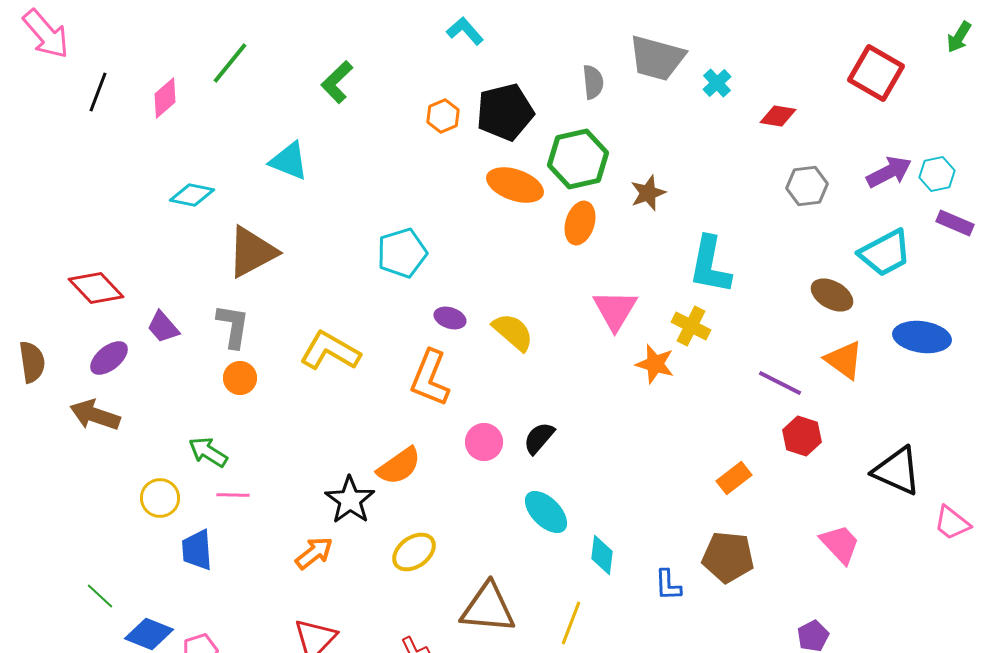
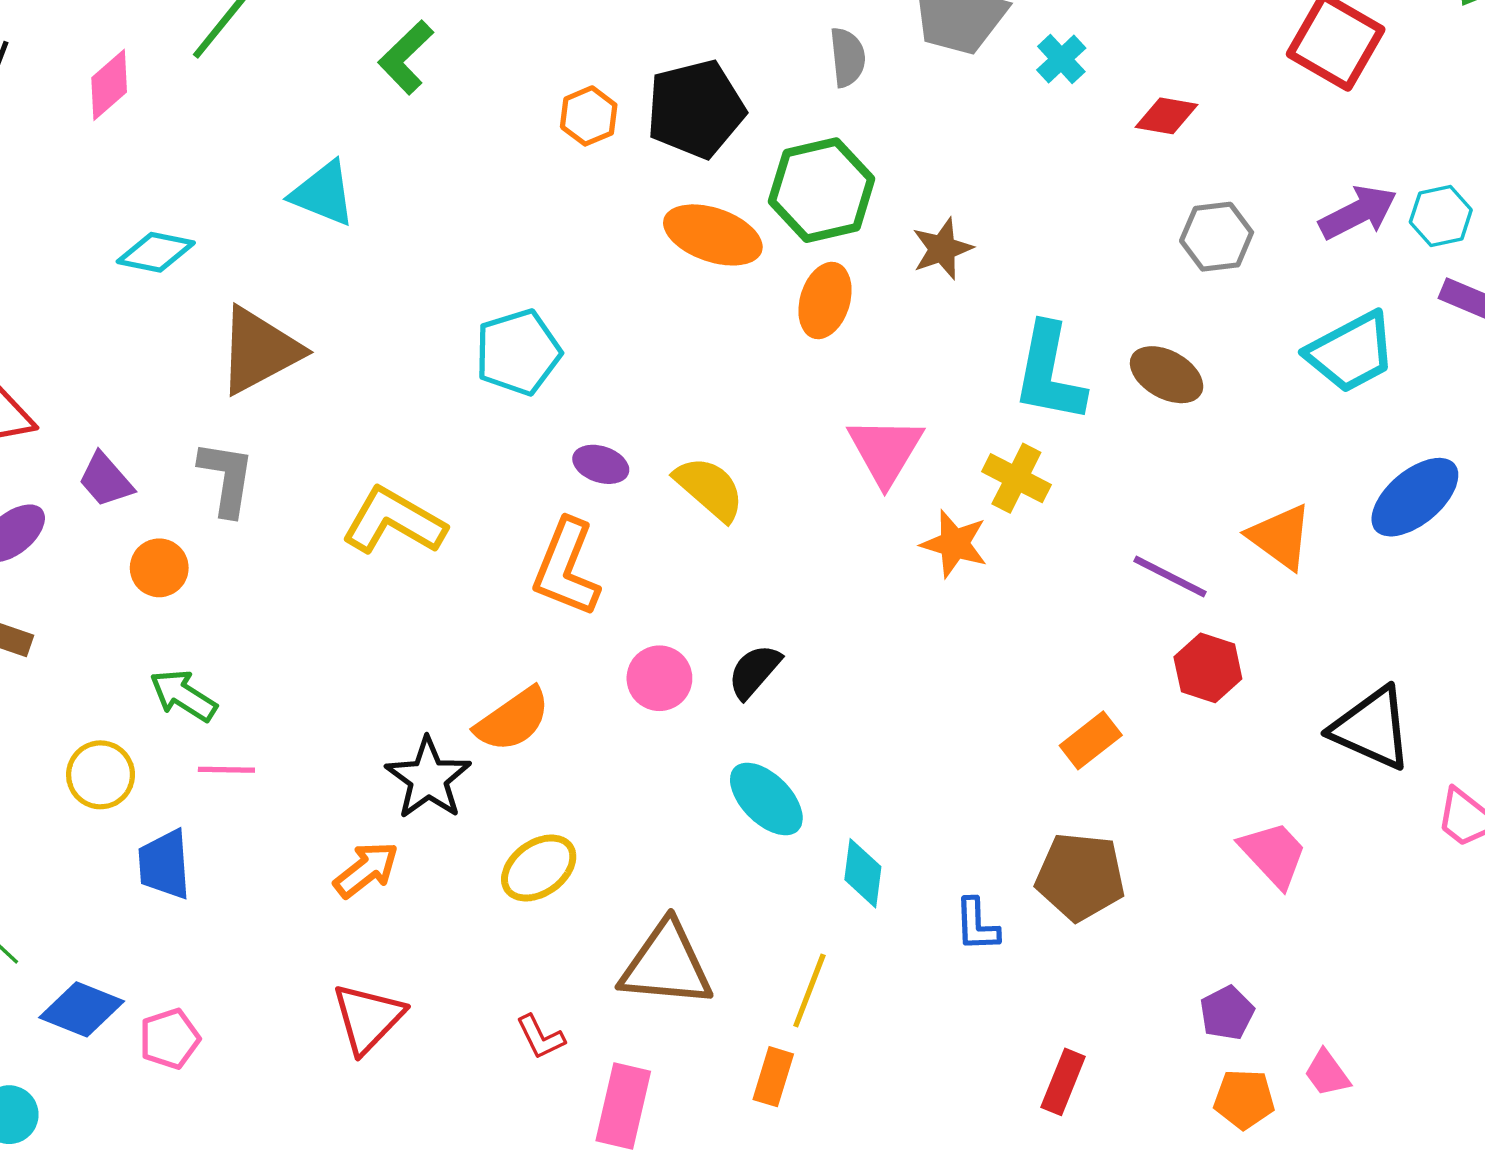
brown ellipse: (832, 295) -> (1167, 375), moved
blue ellipse: (922, 337) -> (1415, 497), turned -48
orange circle: (240, 378) -> (159, 568), moved

